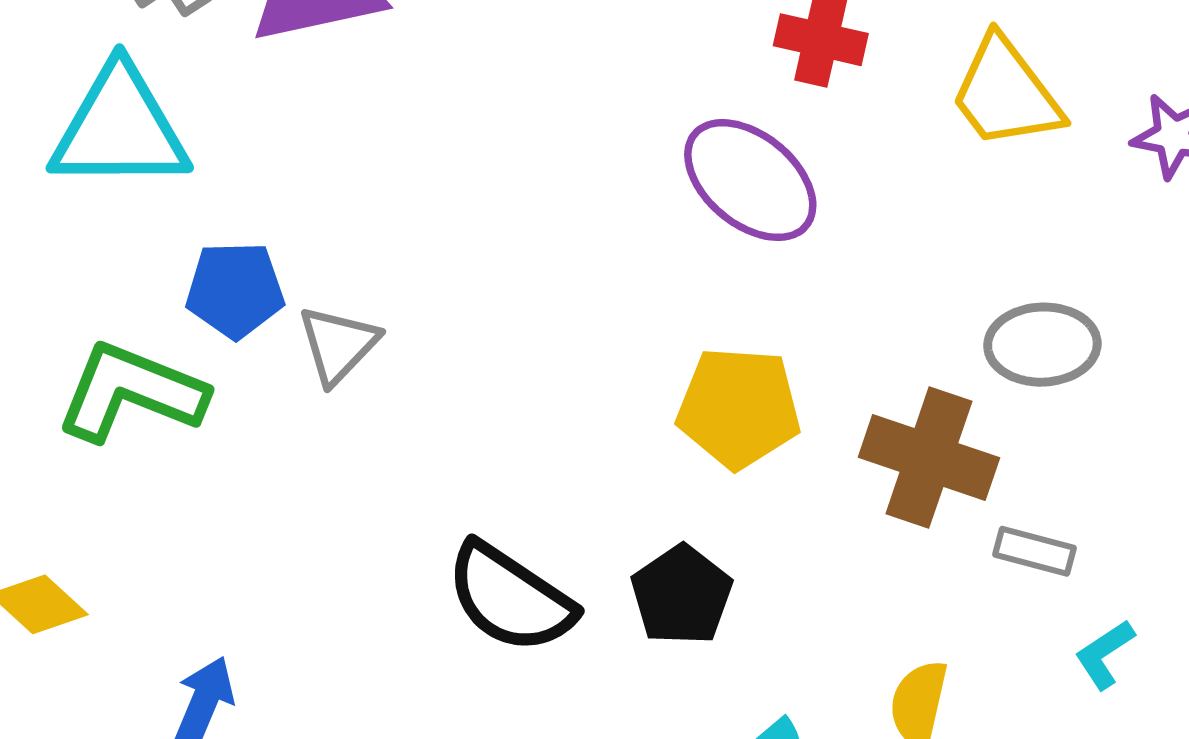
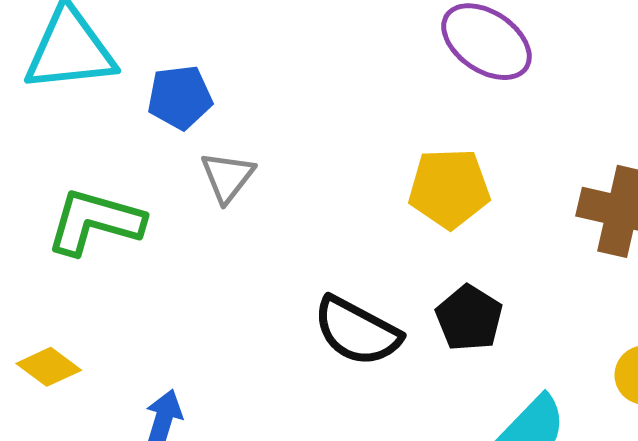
blue pentagon: (235, 290) -> (180, 97), moved
yellow pentagon: (739, 408) -> (449, 188), moved

